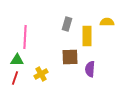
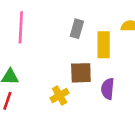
pink line: (25, 37) -> (21, 27), moved
yellow cross: (41, 74) -> (60, 95), moved

